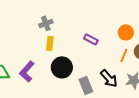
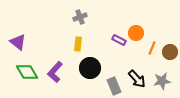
gray cross: (46, 23) -> (80, 17), moved
orange circle: (126, 32) -> (136, 33), moved
orange line: (124, 55) -> (152, 48), moved

